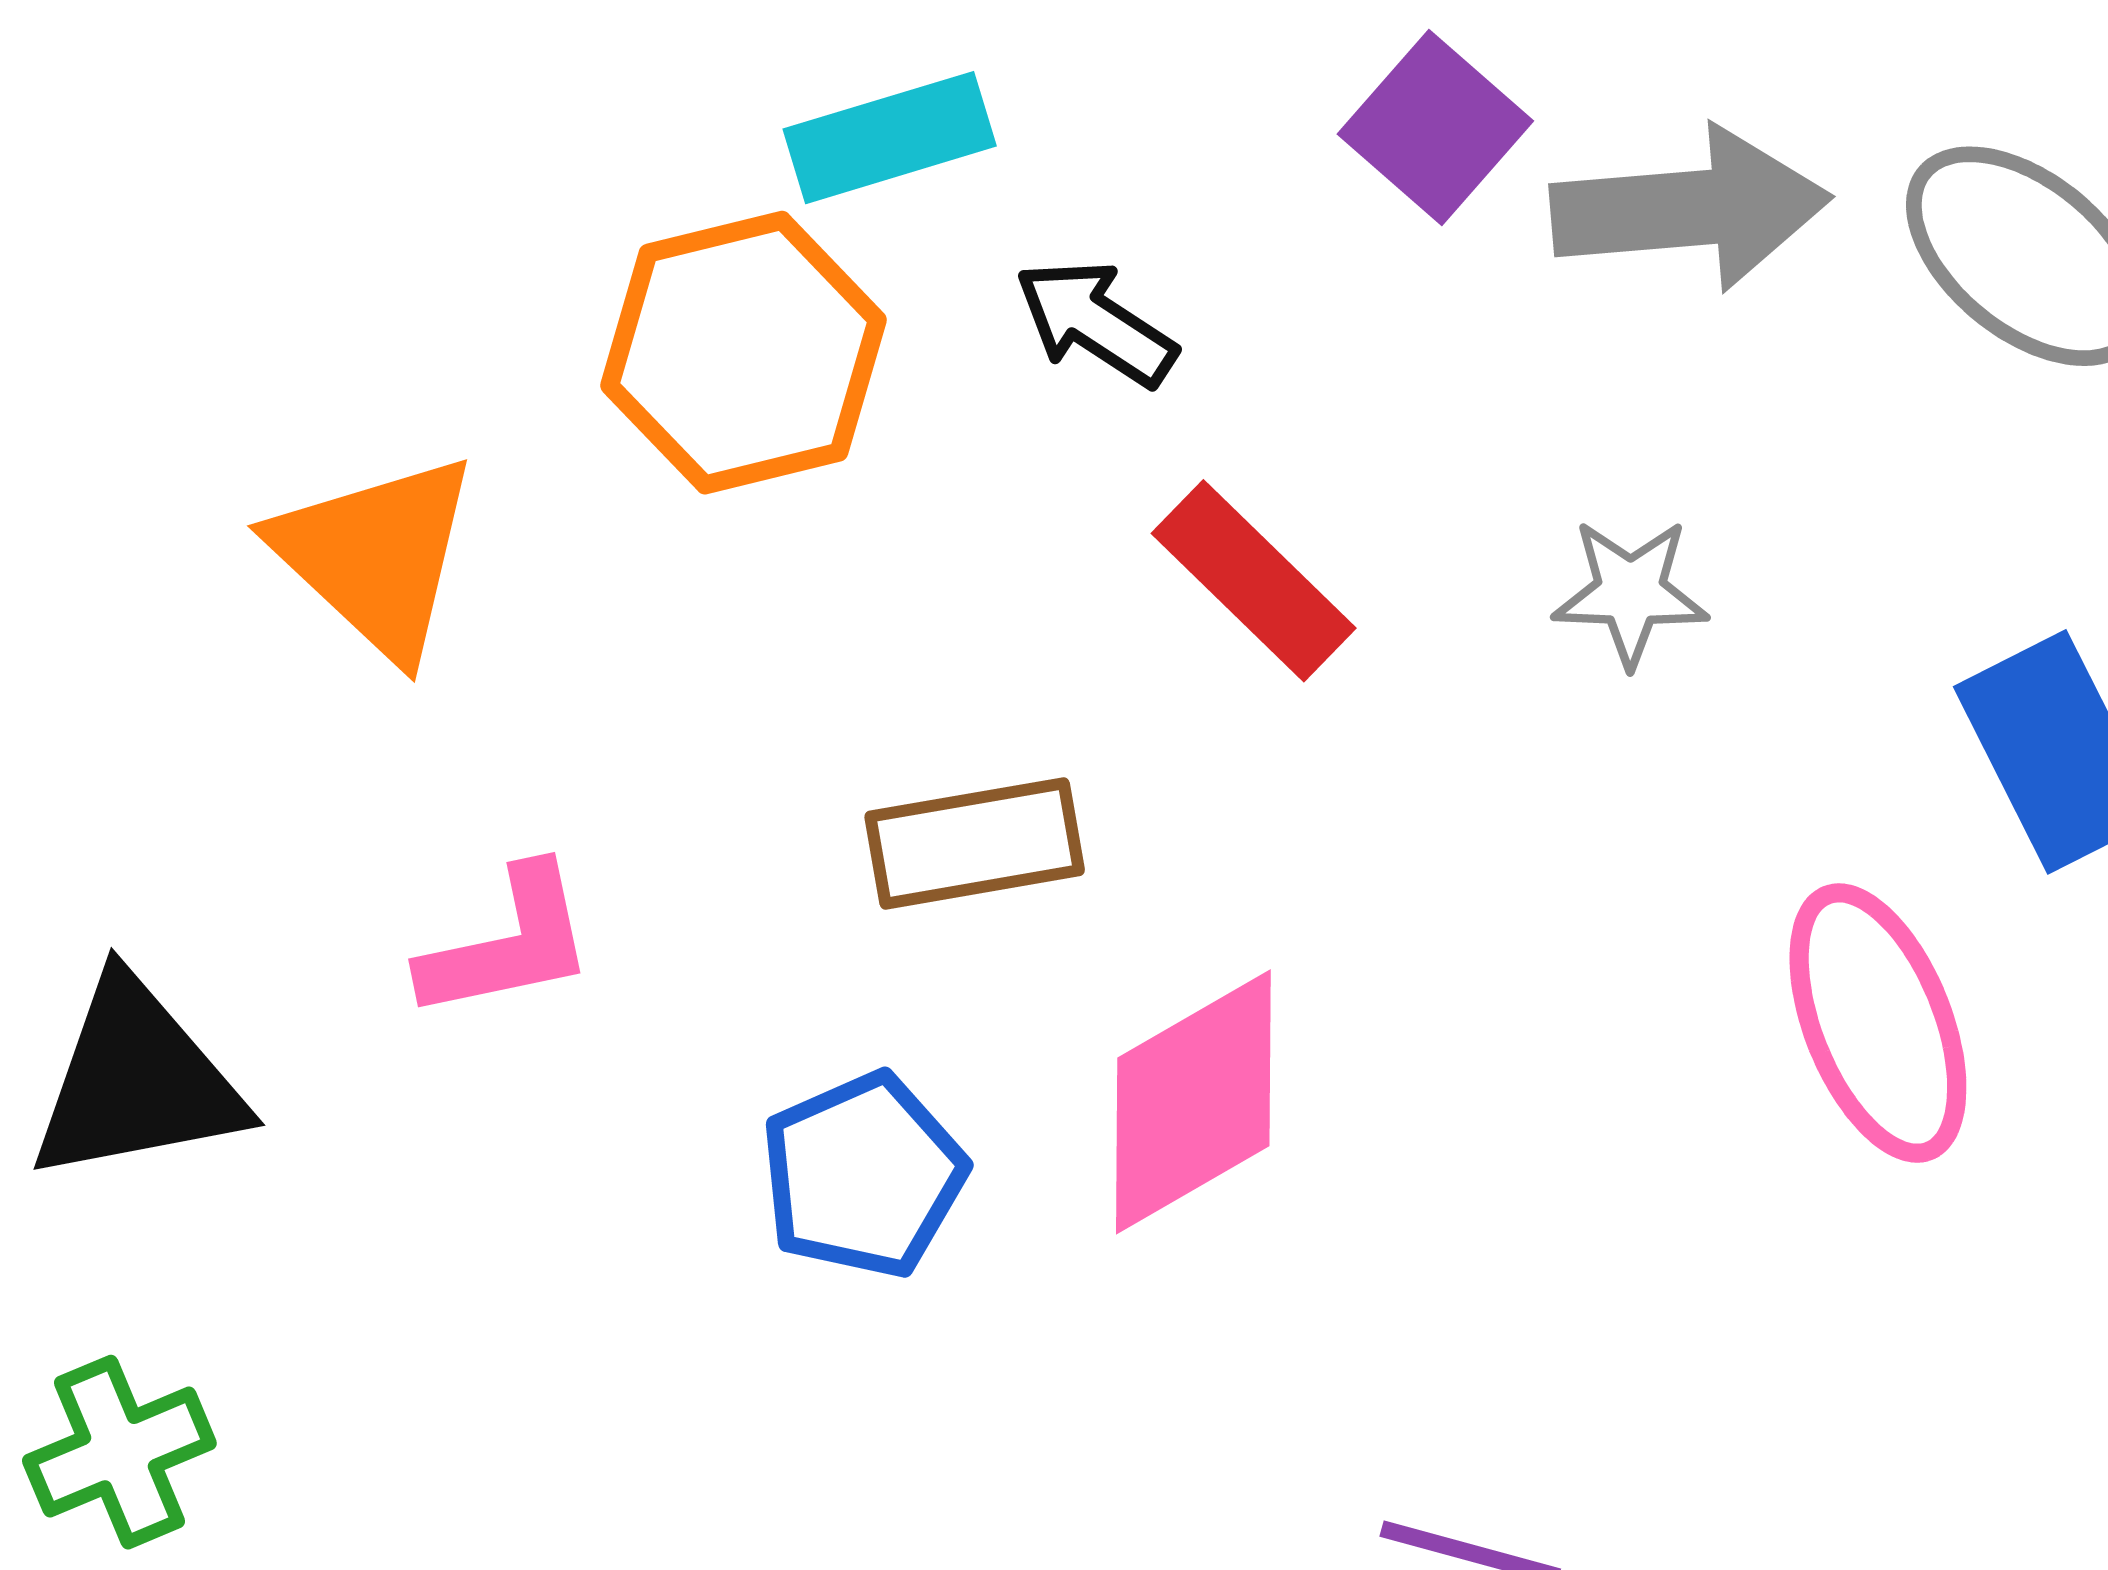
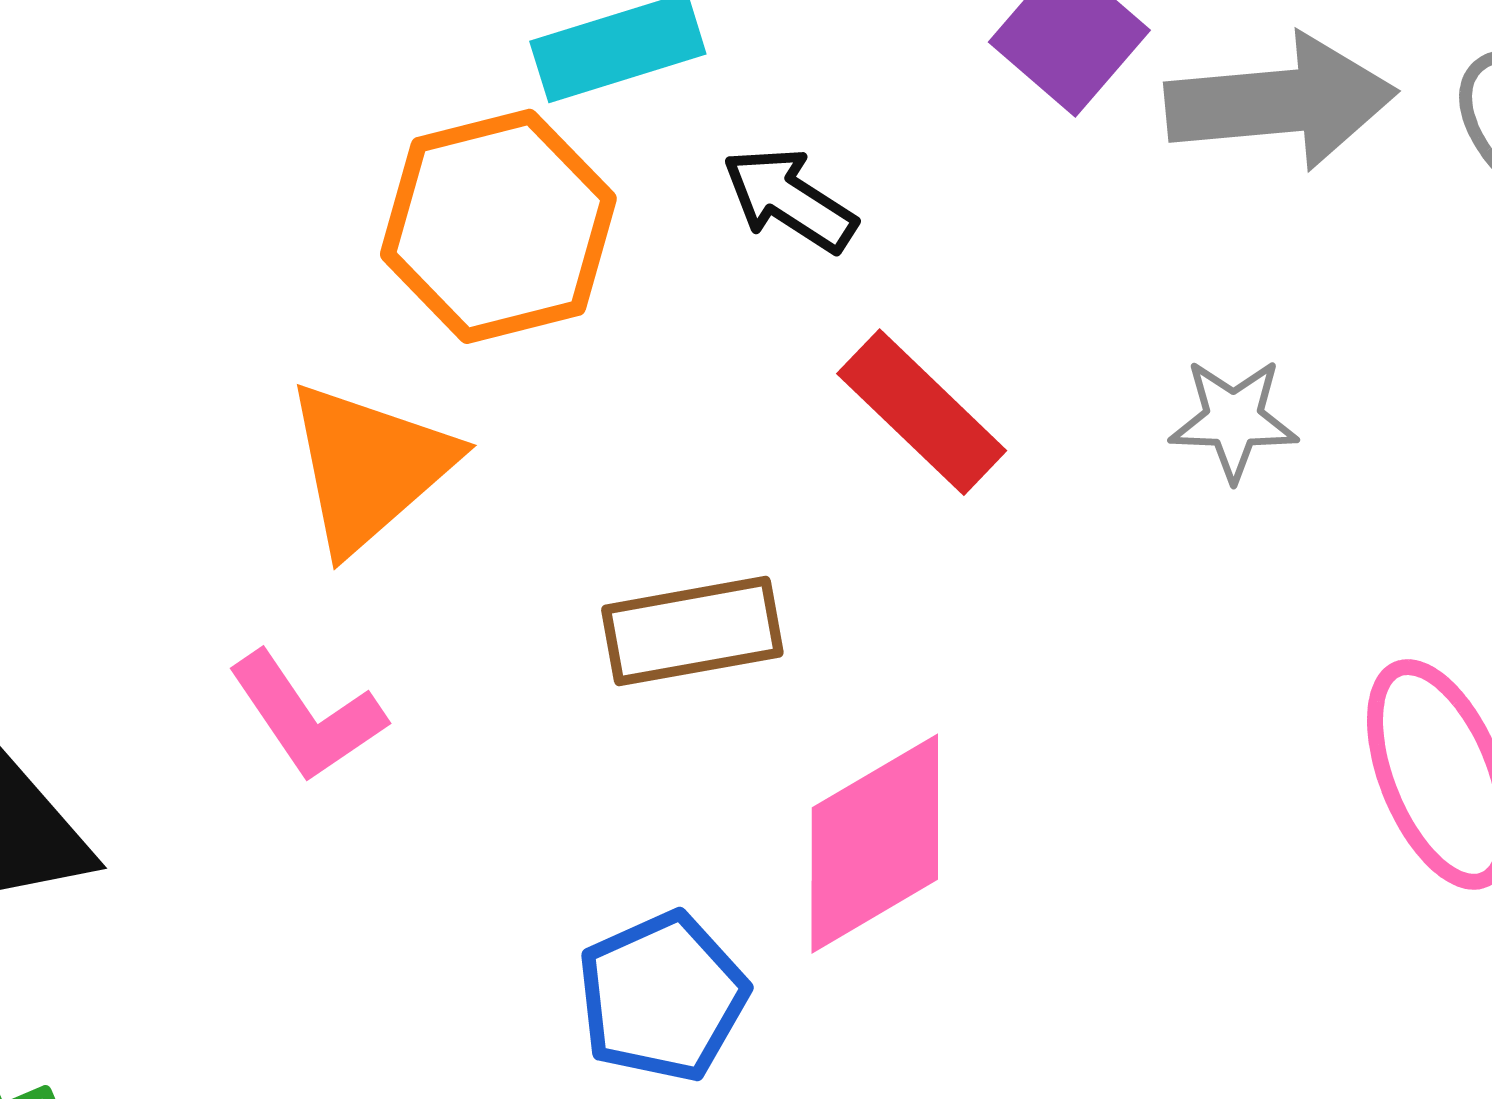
orange triangle: (376, 556) -> (369, 467), moved, turned 36
pink L-shape: (508, 943) -> (307, 717), turned 68
blue pentagon: (863, 1175) -> (662, 997), moved

